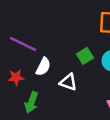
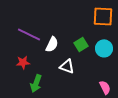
white semicircle: (43, 67) -> (52, 44), moved

